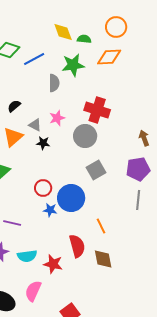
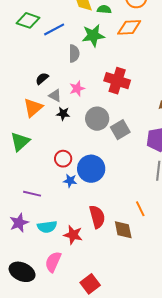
black semicircle: (14, 106) -> (42, 79), moved
gray circle: (85, 136) -> (97, 119), moved
gray square: (96, 170) -> (120, 130), moved
orange line: (101, 226) -> (140, 209), moved

